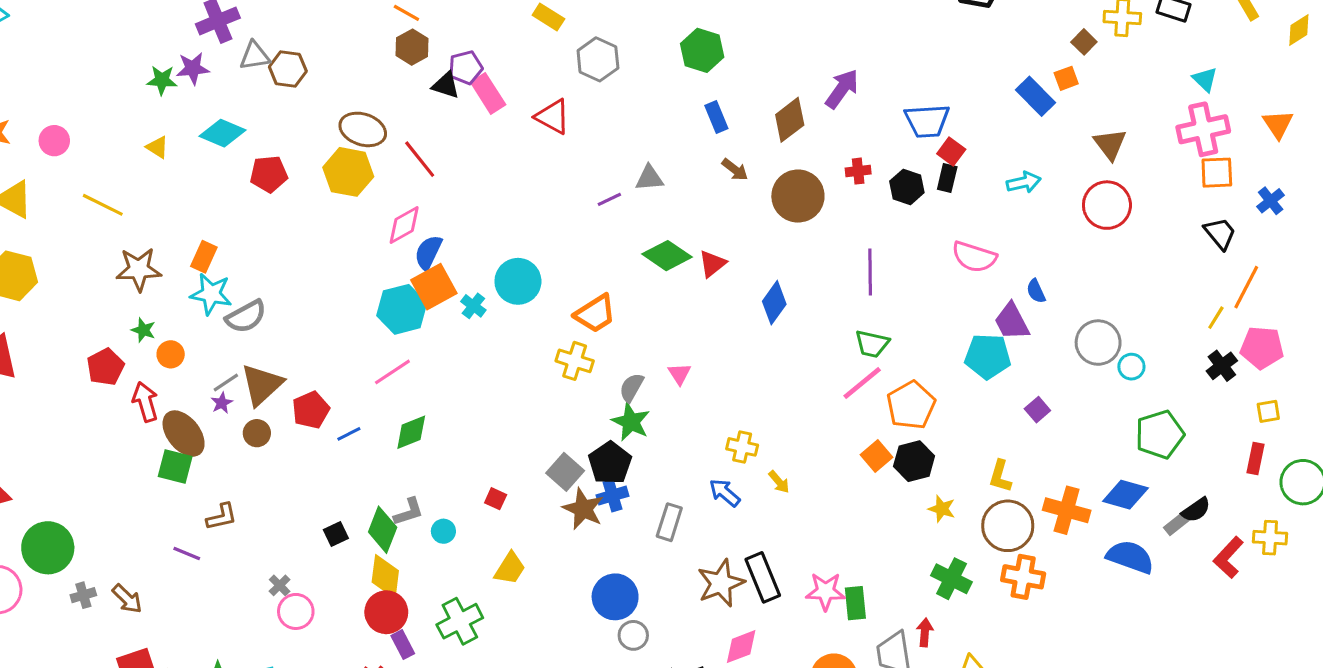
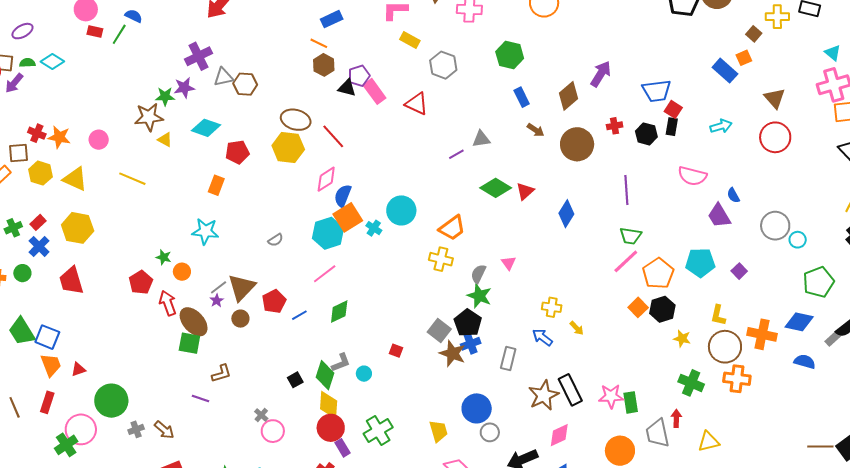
orange rectangle: (204, 257) -> (216, 185), moved
brown star: (139, 269) -> (149, 117), moved
gray semicircle: (246, 317) -> (275, 240), moved, size x0.6
cyan pentagon: (988, 356) -> (700, 263), moved
blue semicircle: (1130, 557) -> (805, 362), size x0.7
yellow trapezoid: (510, 568) -> (438, 431), moved, turned -45

